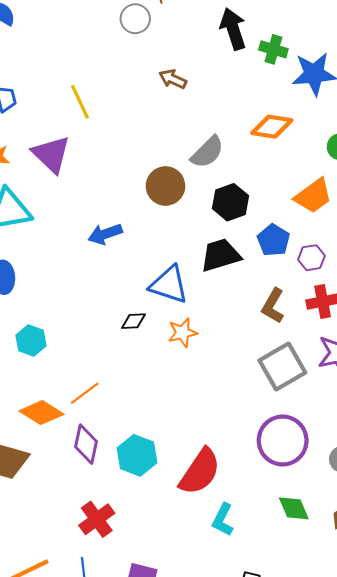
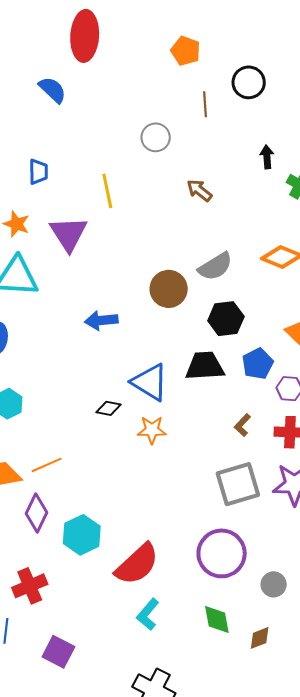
gray circle: (135, 19) -> (156, 137), moved
black arrow: (233, 29) -> (267, 157), size x0.6
brown L-shape: (273, 306) -> (242, 425), size x0.7

